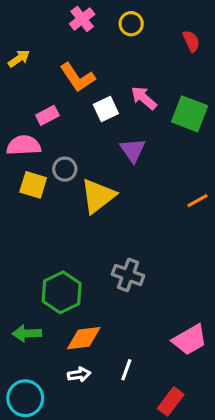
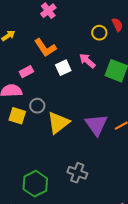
yellow circle: (131, 24) -> (99, 33), moved
purple triangle: (133, 150) -> (96, 125), moved, size x1.4

